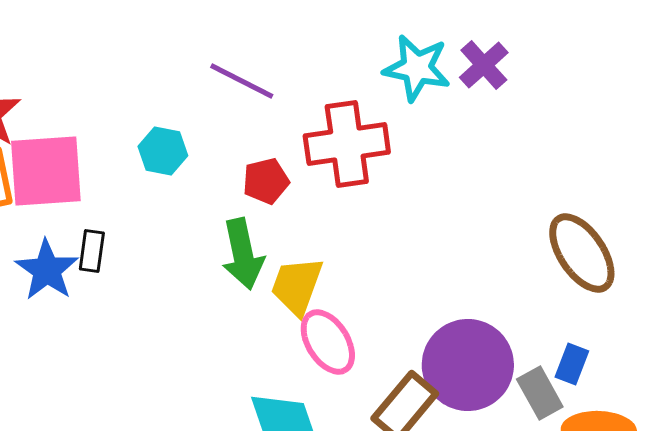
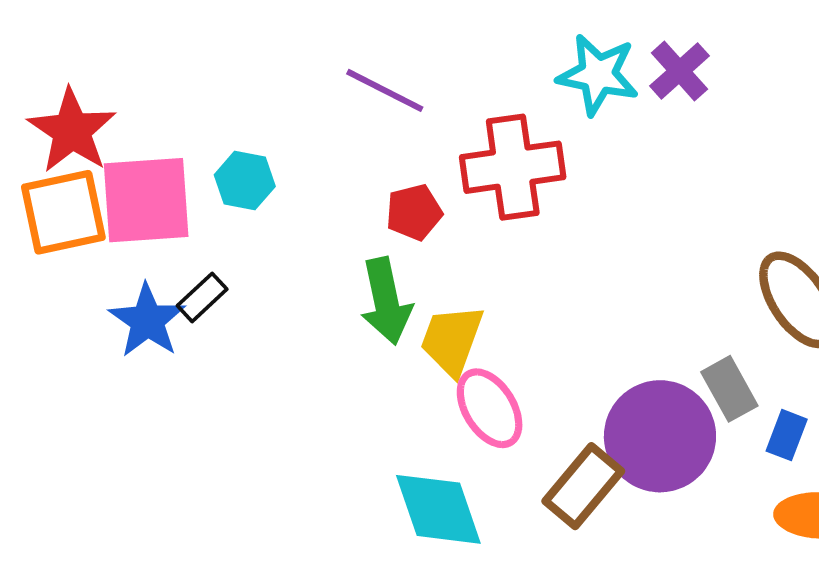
cyan hexagon: (163, 151) -> (245, 181), moved
black rectangle: (92, 251) -> (202, 297), turned 39
gray rectangle: (540, 393) -> (729, 389), moved

